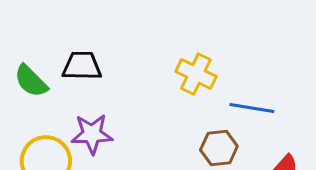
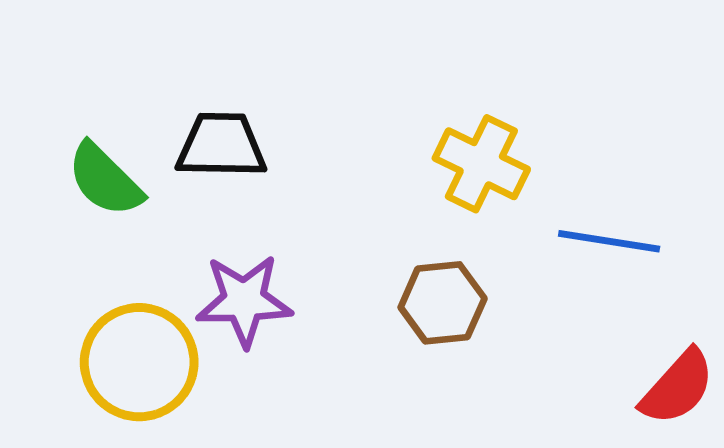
brown hexagon: (219, 148) -> (443, 303), moved

